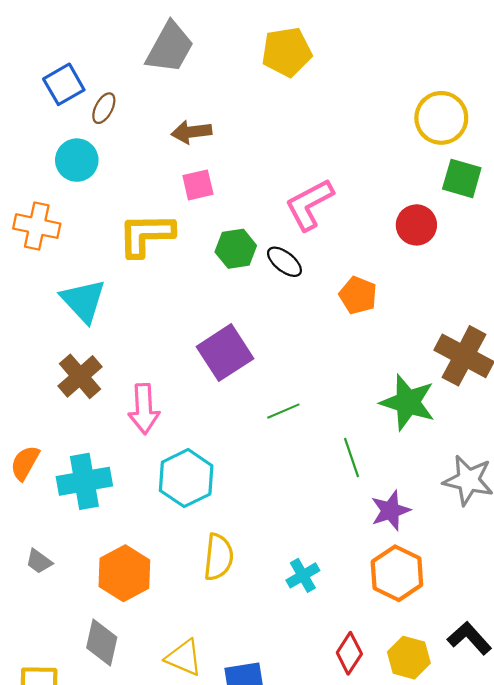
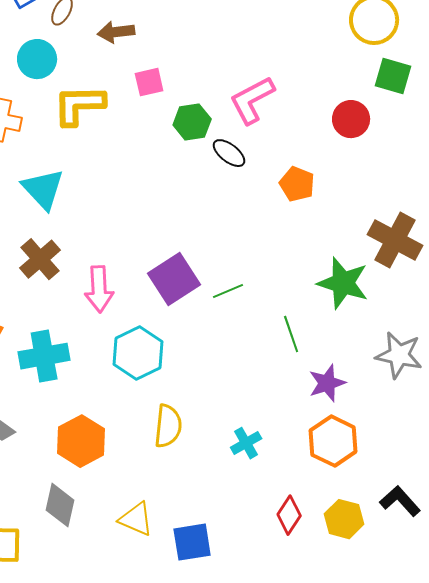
brown arrow: (191, 132) -> (116, 32), moved
yellow L-shape: (146, 235) -> (79, 105), moved
green hexagon: (236, 249) -> (192, 122), moved
purple square: (225, 353) -> (174, 279), moved

